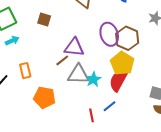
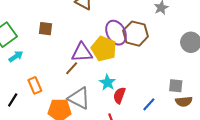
yellow pentagon: (122, 63) -> (104, 49), moved
gray triangle: (78, 74) -> (79, 98), moved, turned 35
red semicircle: (118, 80) -> (119, 95), moved, size x0.7
blue line: (109, 106) -> (149, 104), moved

